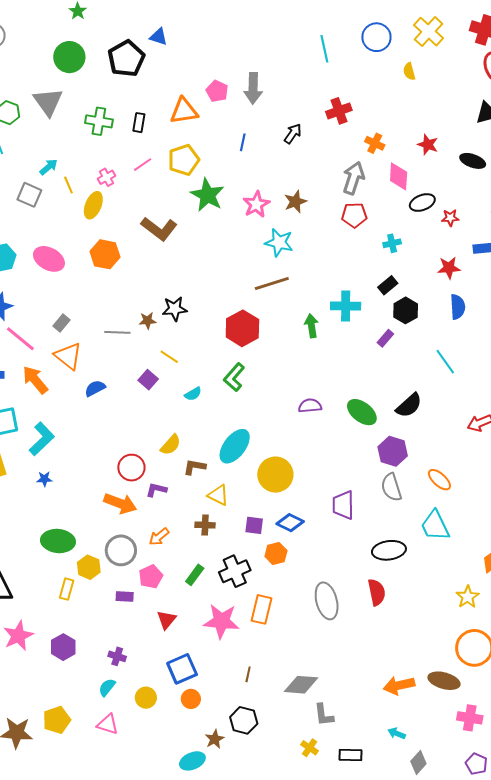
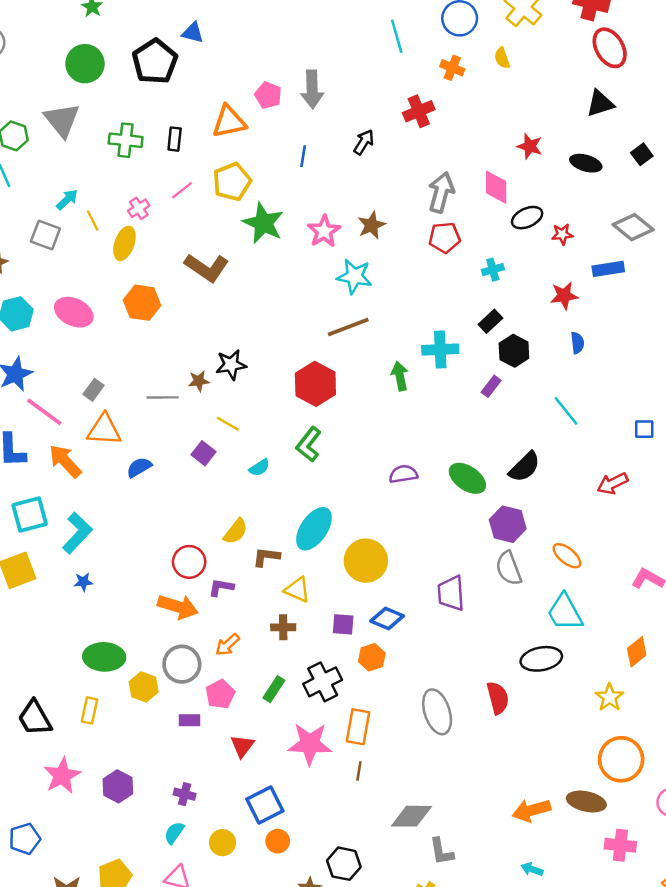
orange cross: (375, 143) -> (452, 68), moved
blue semicircle: (458, 307) -> (577, 343), size x0.7
orange triangle: (68, 356) -> (104, 430), turned -32
black ellipse: (389, 550) -> (541, 659), moved
yellow rectangle: (67, 589) -> (90, 710), moved
brown line: (248, 674) -> (359, 771), moved

